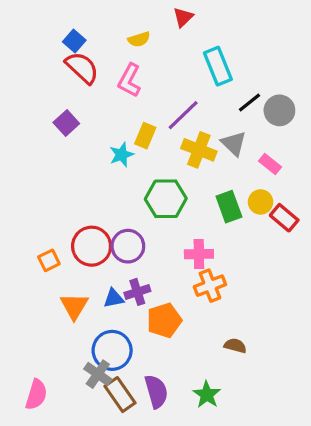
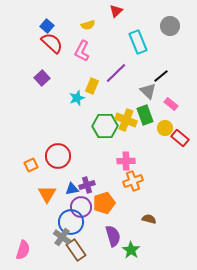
black line: (249, 102) -> (161, 76), moved
gray circle: (279, 110) -> (170, 26), moved
yellow cross: (199, 150) -> (126, 120), moved
green rectangle: (229, 207) -> (145, 115), moved
purple circle: (128, 246) -> (81, 207), moved
purple semicircle: (156, 391) -> (113, 236), moved

